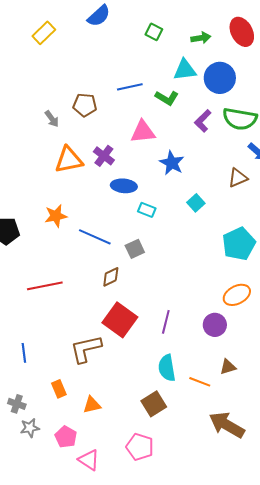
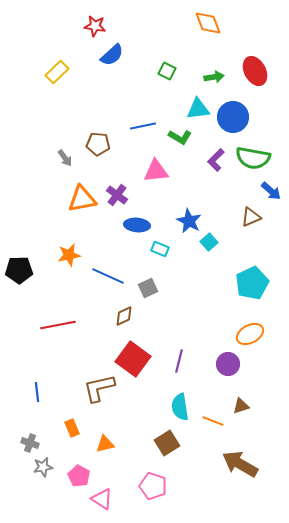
blue star: (172, 163) -> (189, 221), moved

